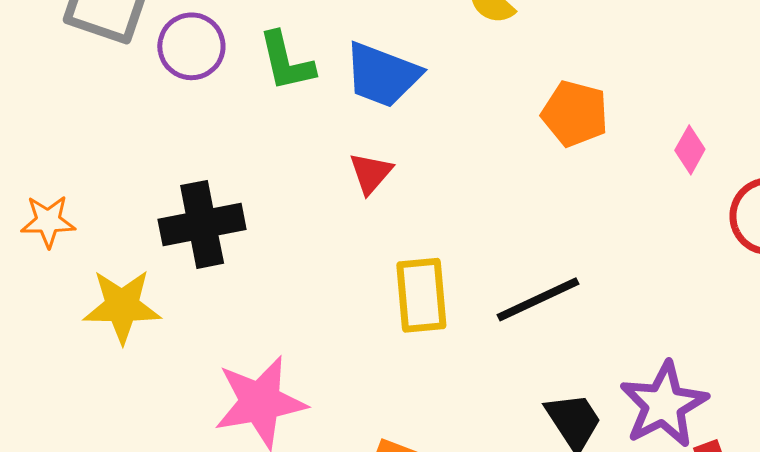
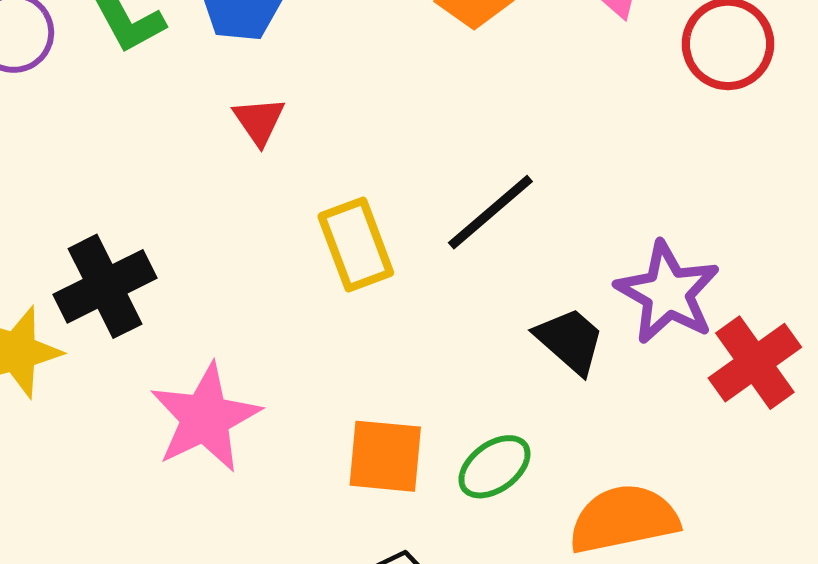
black cross: (202, 224) -> (105, 286), moved

